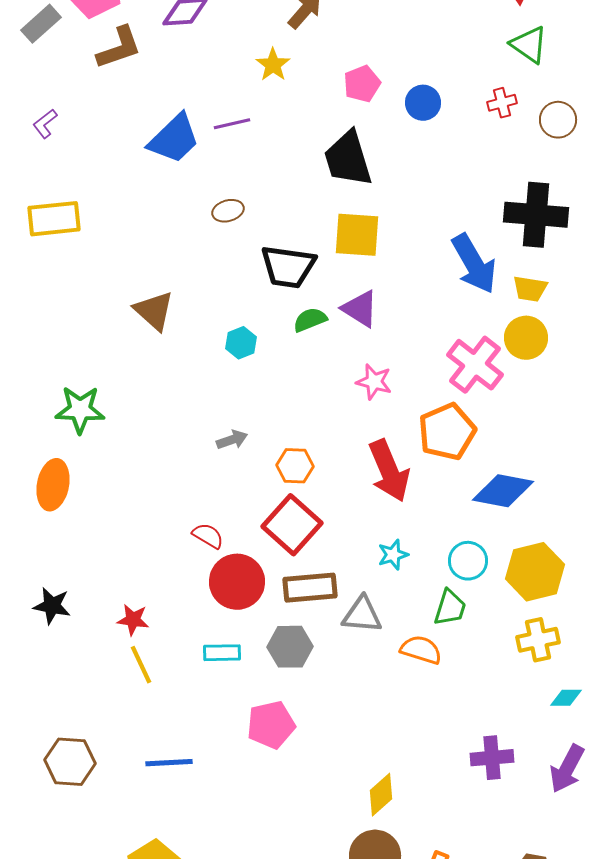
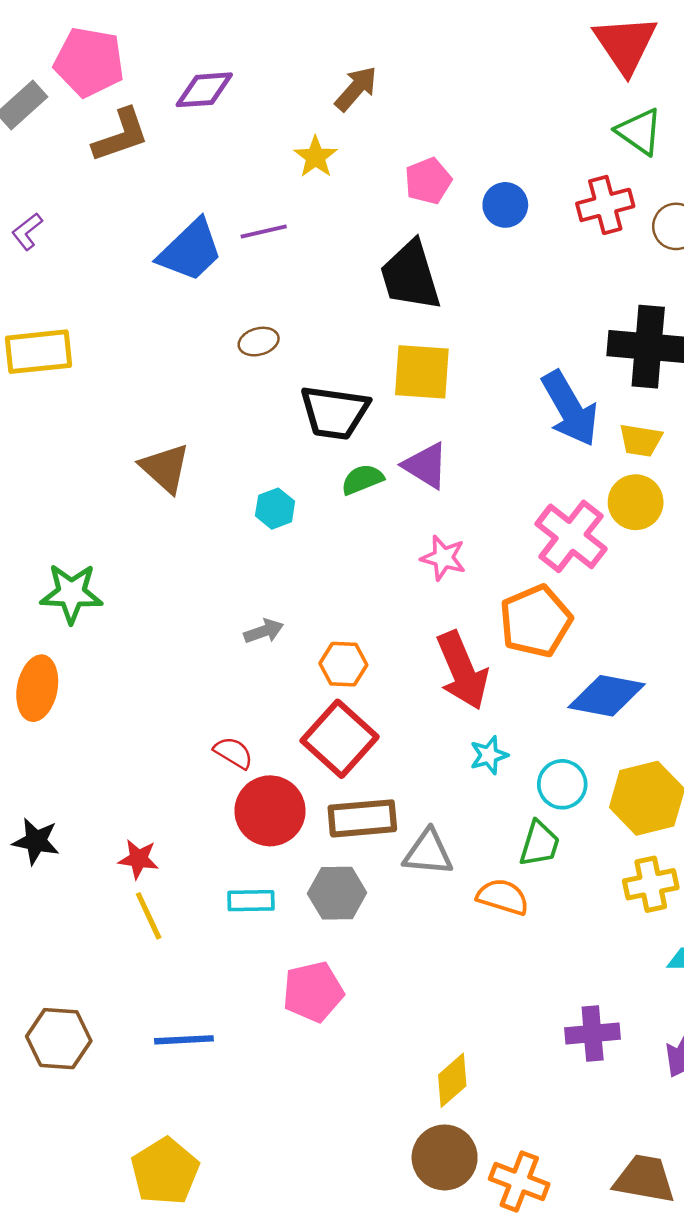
red cross: (502, 103) -> (605, 205), size x1.5
cyan star: (393, 555) -> (489, 755), moved

